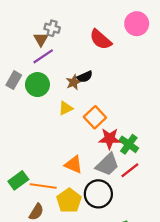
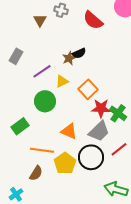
gray cross: (52, 28) -> (61, 10), moved
purple line: (43, 56) -> (42, 71), moved
green circle: (37, 85) -> (45, 101), moved
red line: (130, 170) -> (119, 149), moved
green rectangle: (18, 180) -> (20, 126), moved

